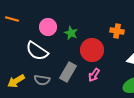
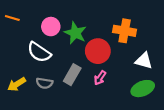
orange cross: (117, 31) -> (125, 31), size x1.5
green star: (71, 33) -> (75, 33), size x1.5

